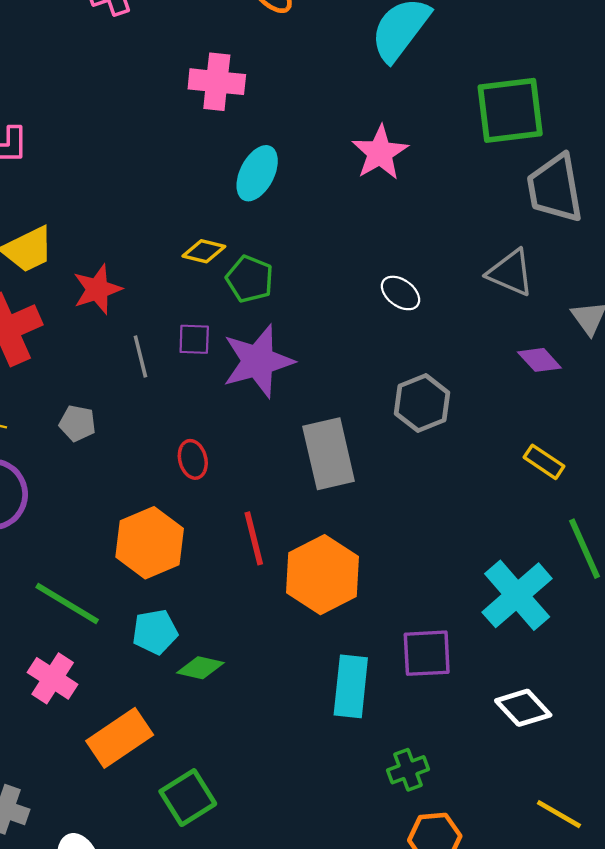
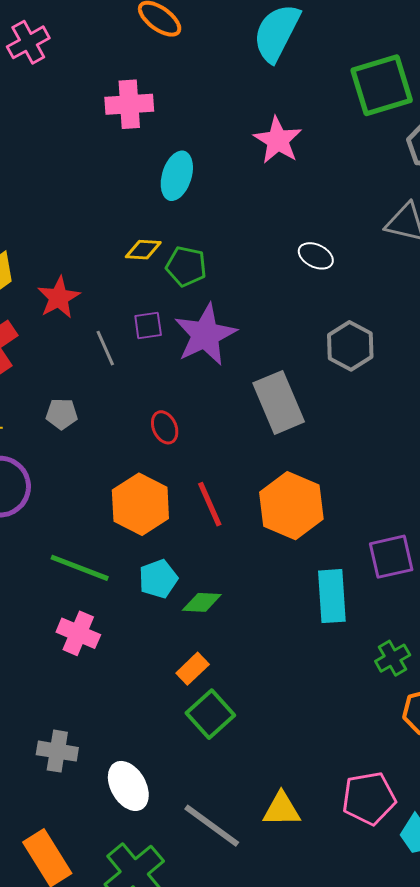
red line: (254, 538) -> (210, 504), moved
orange rectangle: (120, 738) -> (193, 669), moved, size x0.6

